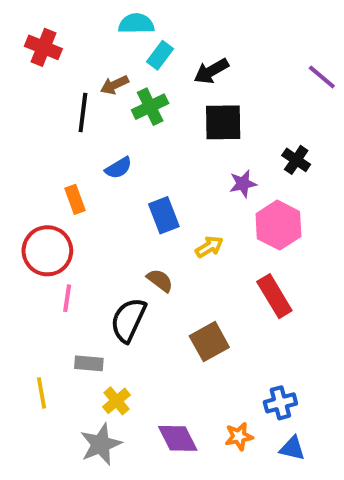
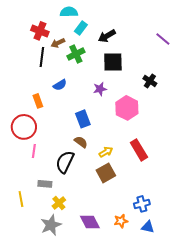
red cross: (43, 47) -> (40, 31), moved
purple star: (243, 184) -> (100, 89), moved
blue rectangle: (164, 215) -> (83, 119), moved
pink hexagon: (278, 225) -> (127, 108), moved
yellow arrow: (209, 247) -> (106, 152), moved

